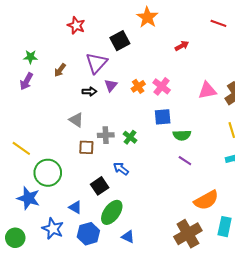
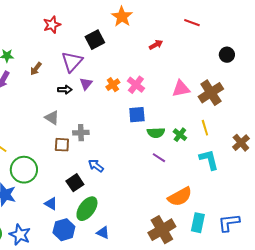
red star: (76, 25) -> (52, 25), turned 30
green cross: (130, 137) -> (180, 135), moved
blue star: (53, 229) -> (20, 235), moved

